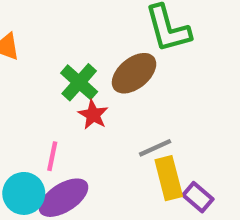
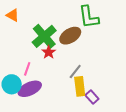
green cross: (79, 82) -> (44, 36), size x1.4
gray line: (155, 148) -> (75, 72), turned -35

